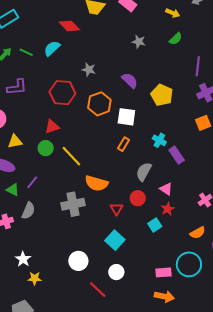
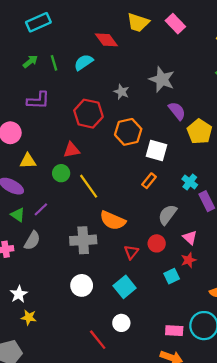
gray star: (139, 42) -> (162, 79), moved, size x1.6
green line: (26, 52) -> (54, 63), turned 40
purple semicircle: (130, 80) -> (177, 111), moved
white circle: (78, 261) -> (82, 285), moved

